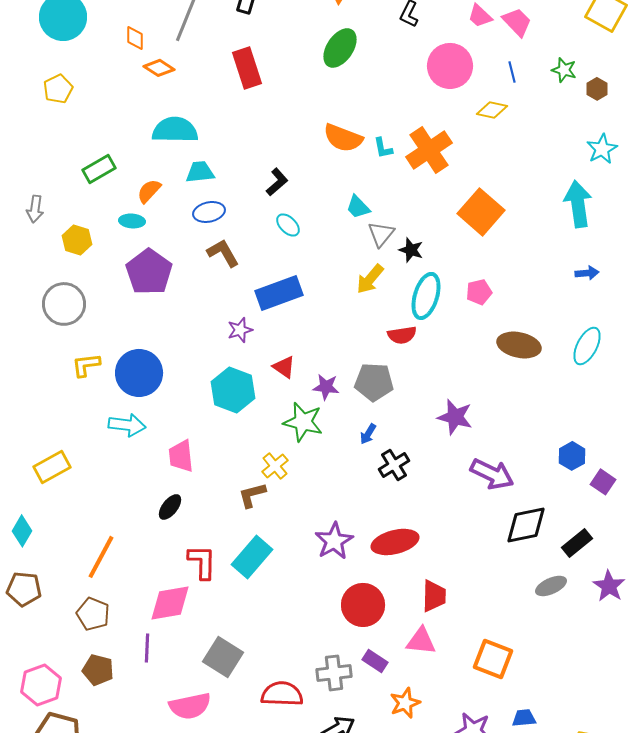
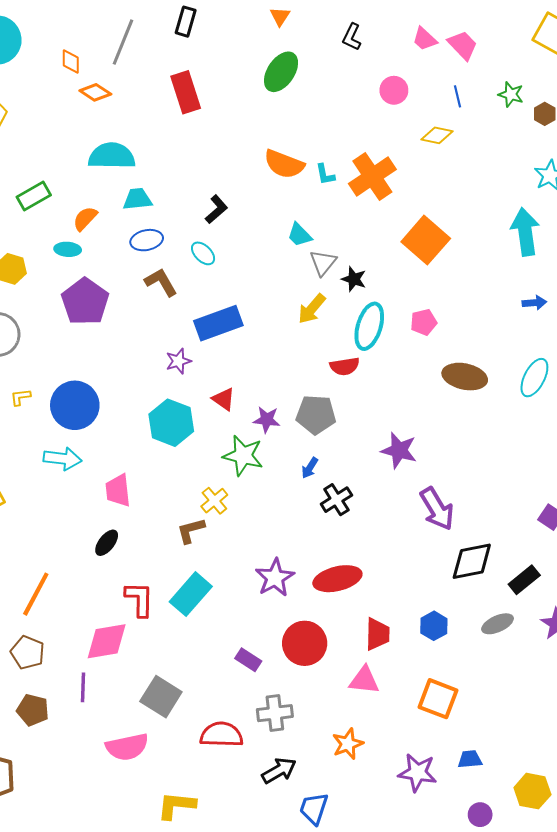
pink circle: (450, 66) -> (394, 90), size x0.6
cyan ellipse: (288, 225) -> (203, 253), moved
yellow L-shape: (86, 365) -> (20, 397), size x0.7
blue hexagon: (572, 456) -> (434, 626), moved
purple arrow: (492, 474) -> (437, 509), turned 33
purple rectangle: (375, 661) -> (248, 660), moved

